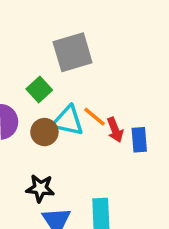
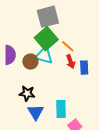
green square: (39, 90) -> (46, 39), moved, size x1.6
orange line: (94, 117) -> (68, 46), moved

